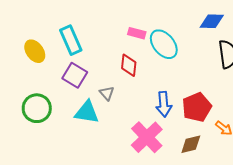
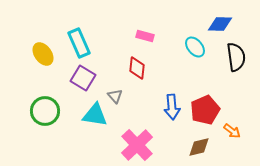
cyan ellipse: (164, 44) -> (195, 47), moved, size x0.7
pink cross: (147, 137) -> (137, 145), moved

